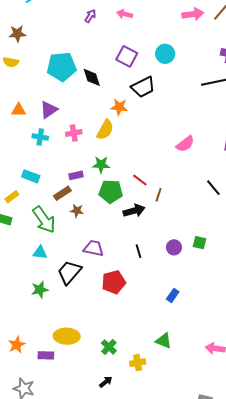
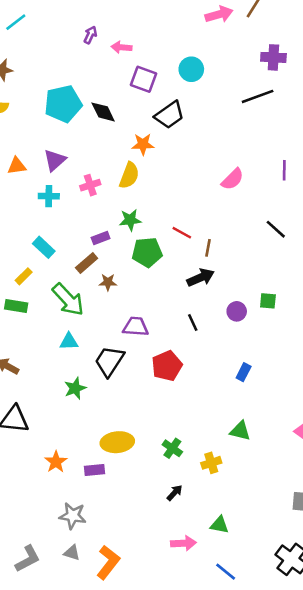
pink arrow: (125, 14) -> (121, 47), moved
cyan rectangle: (31, 176) -> (44, 247), turned 30
black arrow: (134, 211) -> (201, 278), moved

